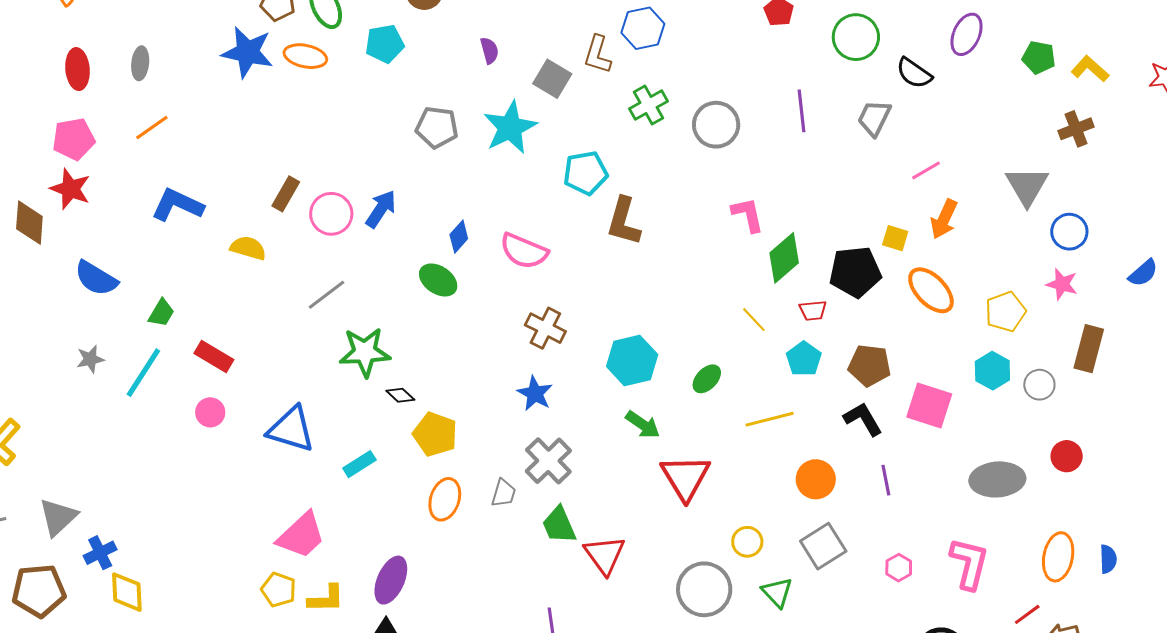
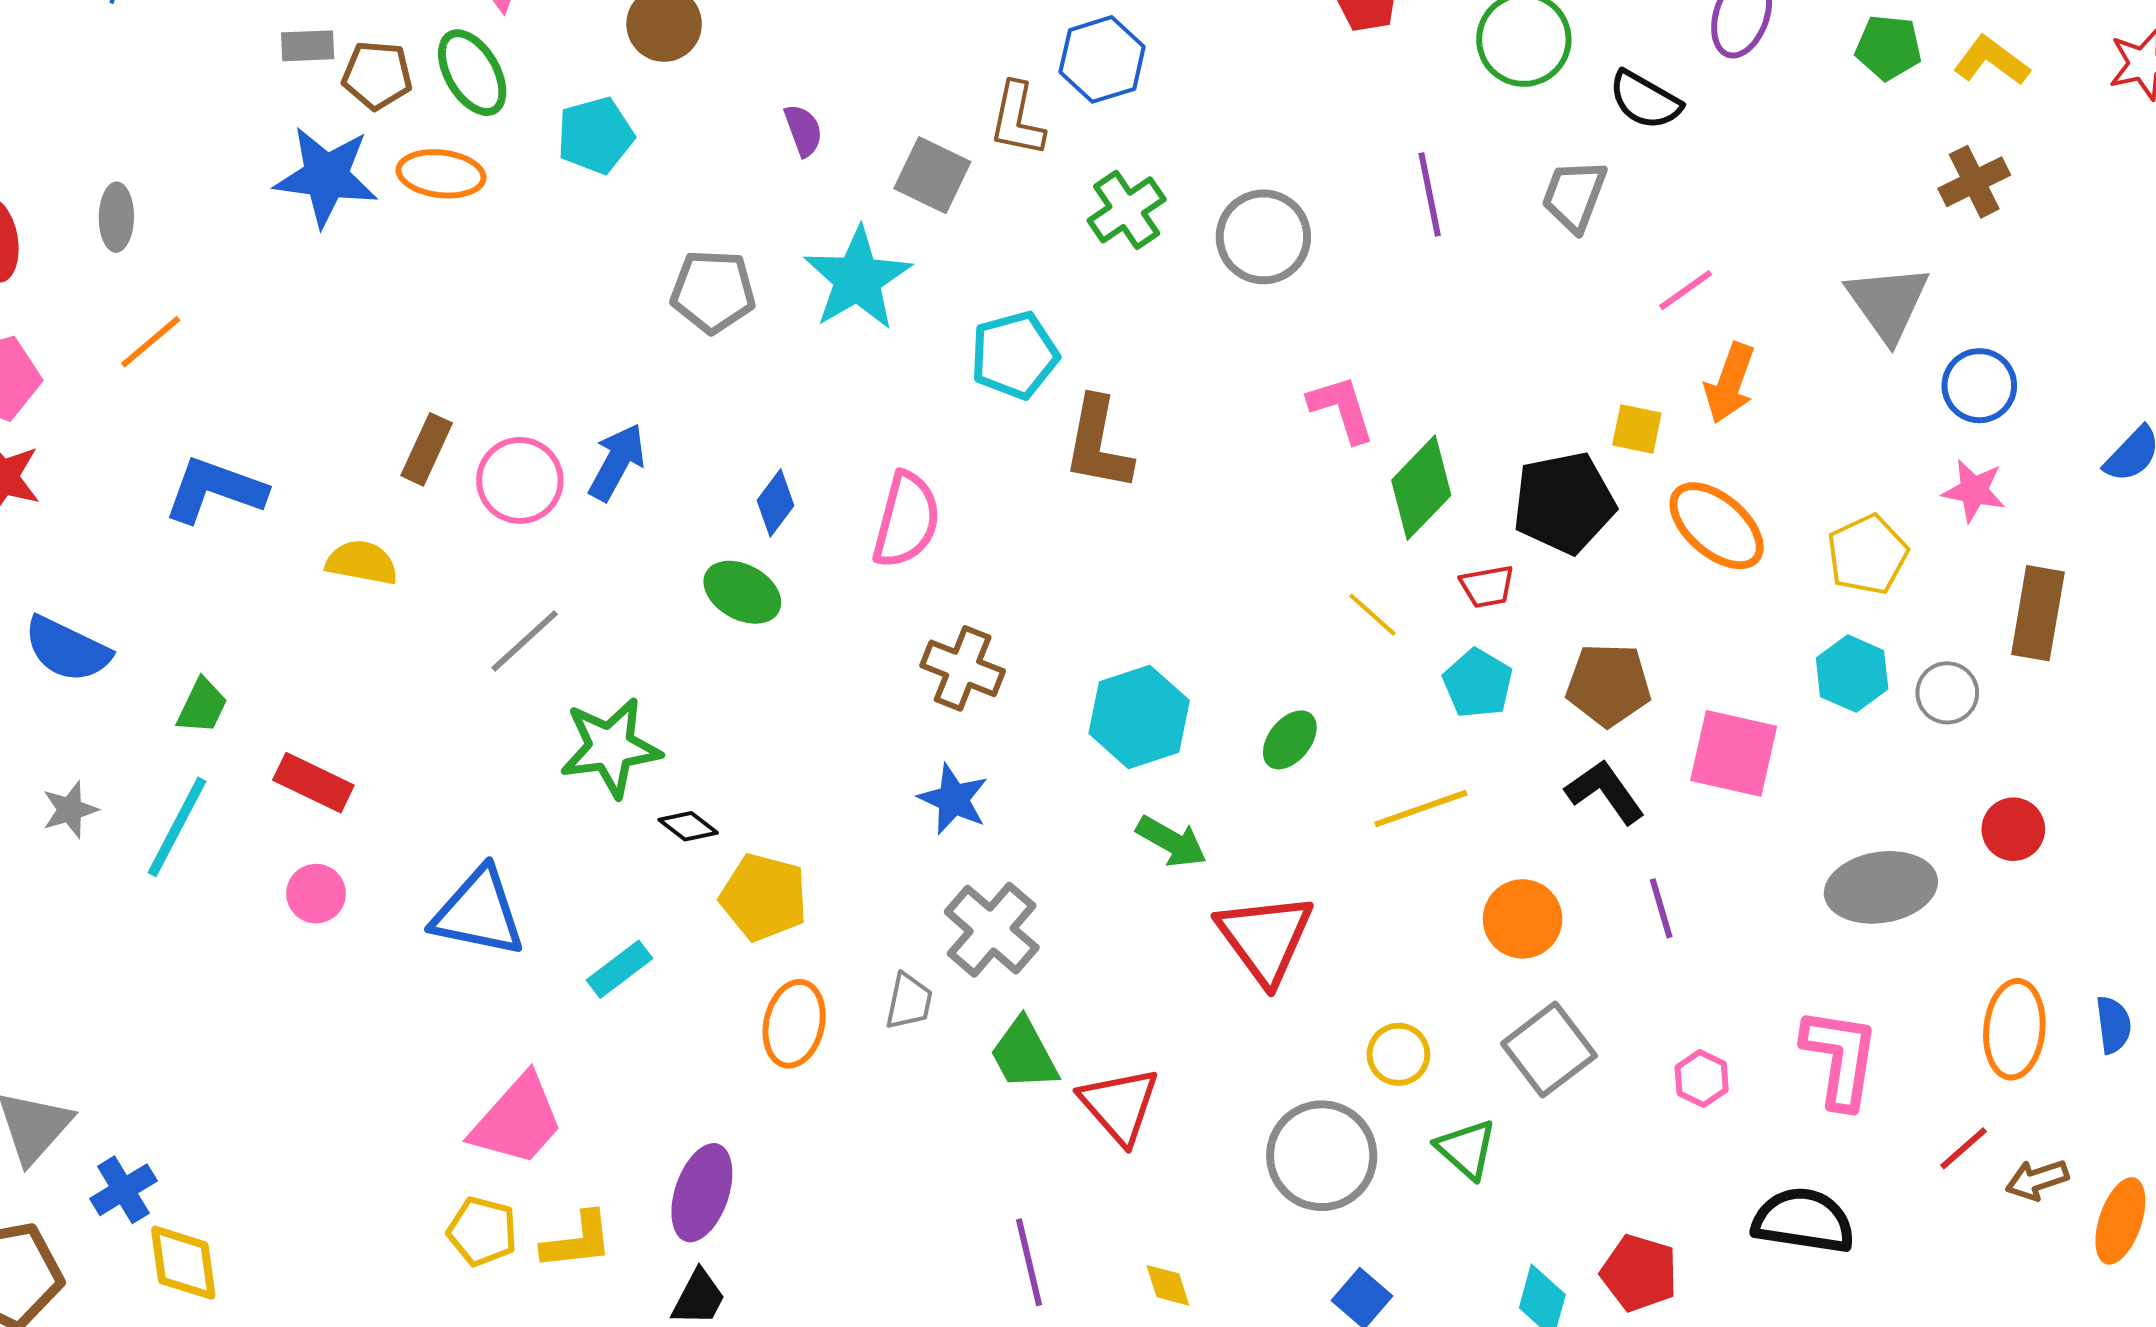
pink semicircle: (524, 251) -> (906, 520), turned -93

